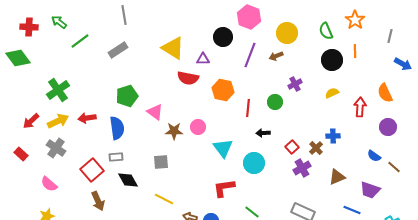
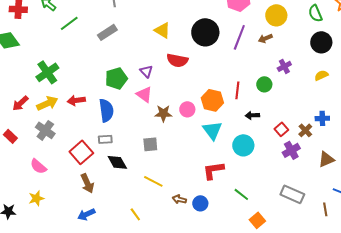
black circle: (223, 37) -> (205, 32), moved, size x1.4
yellow triangle: (173, 48) -> (162, 30), size x0.7
purple triangle: (203, 59) -> (146, 71), moved, turned 48
orange hexagon: (223, 90) -> (212, 100), moved

